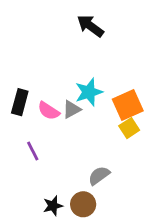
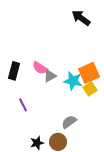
black arrow: (90, 26) -> (81, 18), moved
cyan star: (89, 92) -> (73, 81), moved, turned 30
pink semicircle: (49, 111) -> (40, 68), moved

